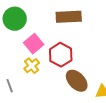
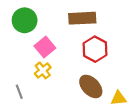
red hexagon: (61, 55) -> (95, 49), moved

